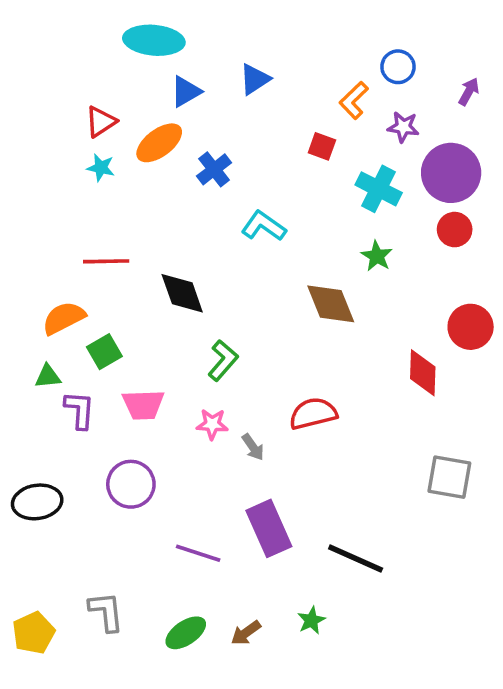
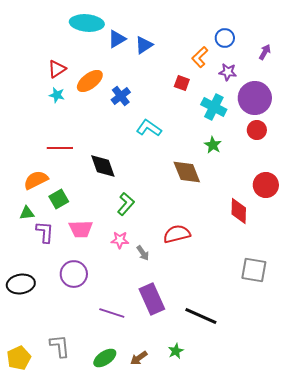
blue triangle: (186, 92) -> (117, 39), moved

